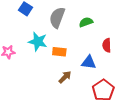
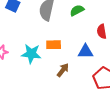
cyan star: (38, 42) -> (31, 54), moved

